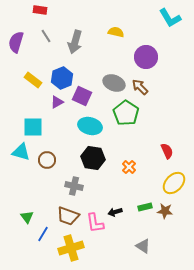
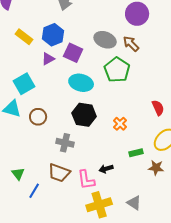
cyan square: (33, 127) -> (24, 84), turned -30
green rectangle: (145, 207) -> (136, 153), moved
yellow cross: (71, 248) -> (99, 205), moved

